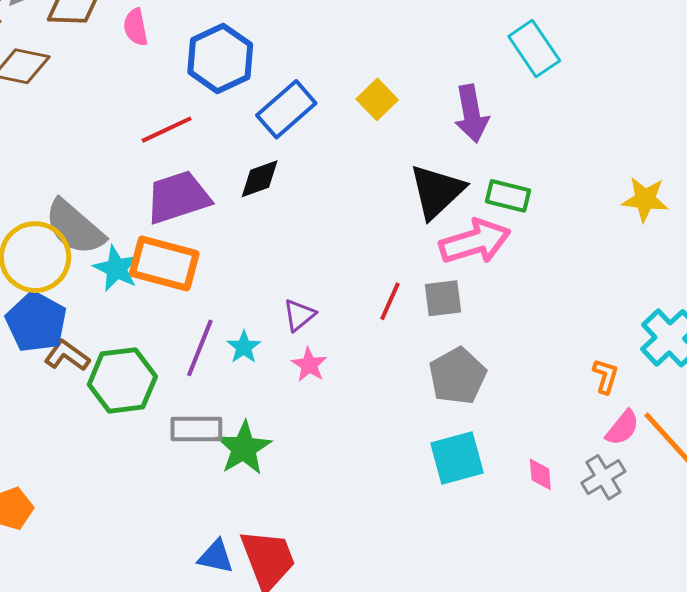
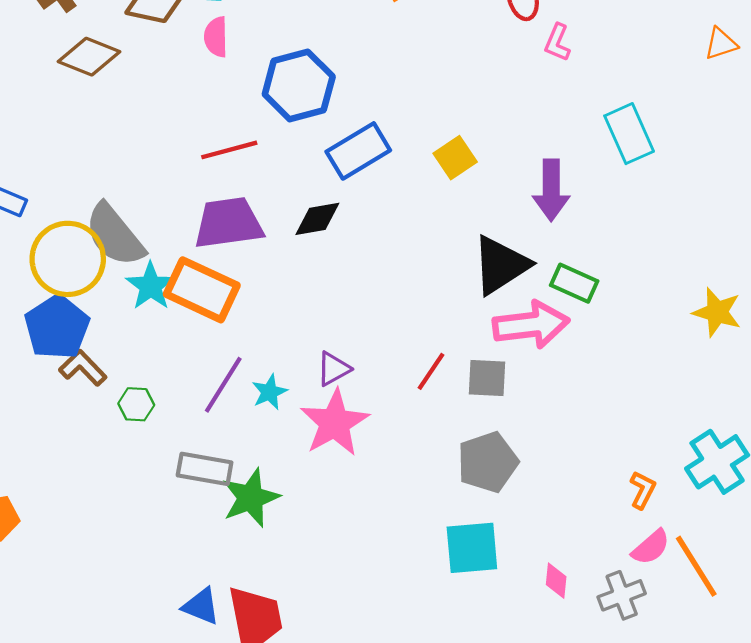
pink star: (309, 365) -> (335, 423), size x1.8
green hexagon: (122, 380) -> (136, 404), size x0.5

